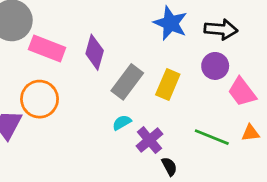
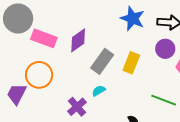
purple diamond: (95, 52) -> (78, 40), turned 40
purple cross: (149, 140) -> (77, 107), moved

